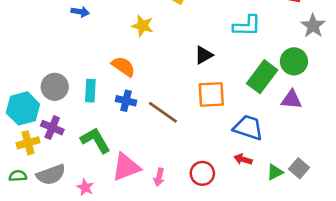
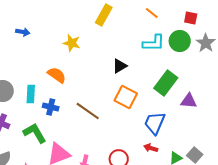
green circle: (294, 61) -> (180, 41), moved
orange square: (211, 94) -> (126, 97), turned 30
blue cross: (126, 101) -> (51, 107), moved
blue trapezoid: (248, 128) -> (155, 123), turned -85

